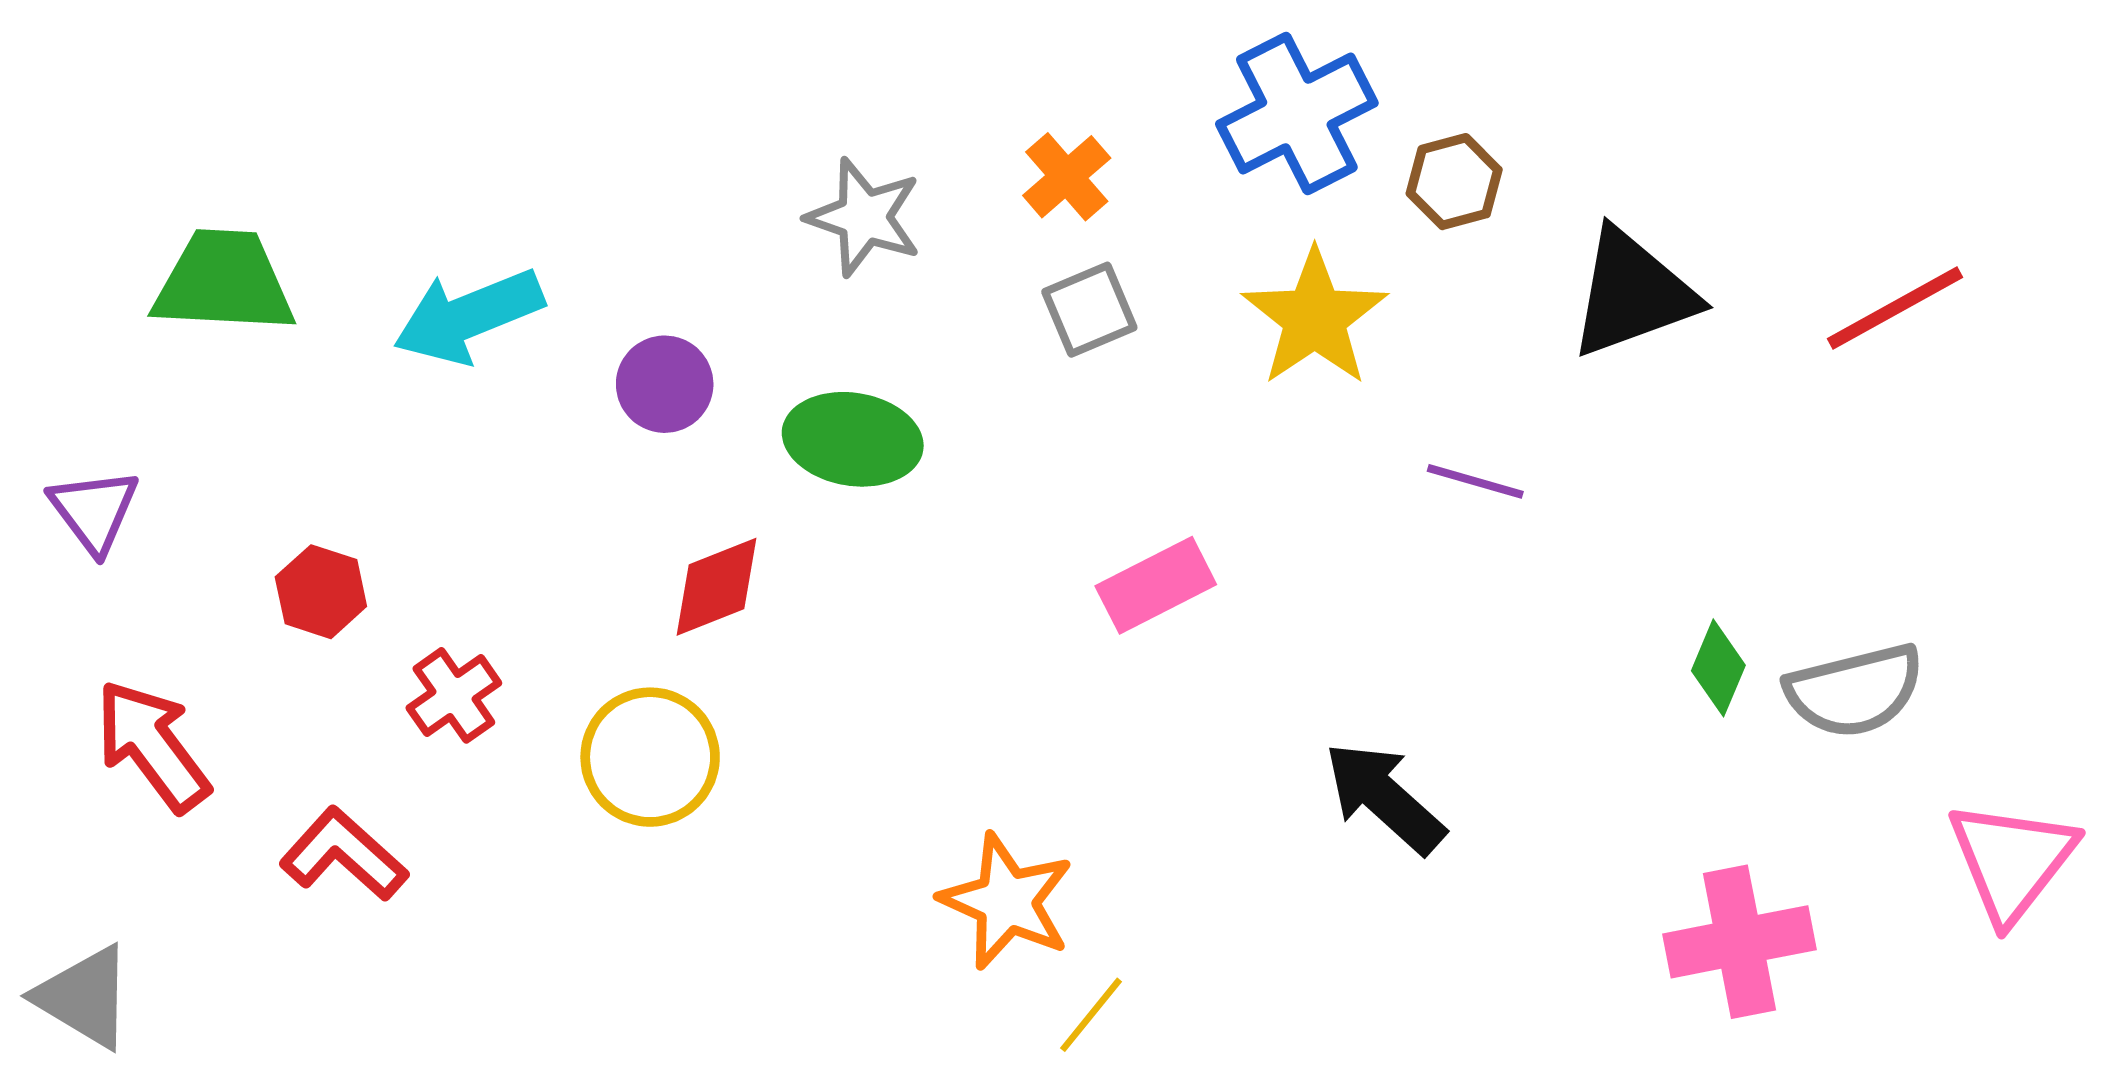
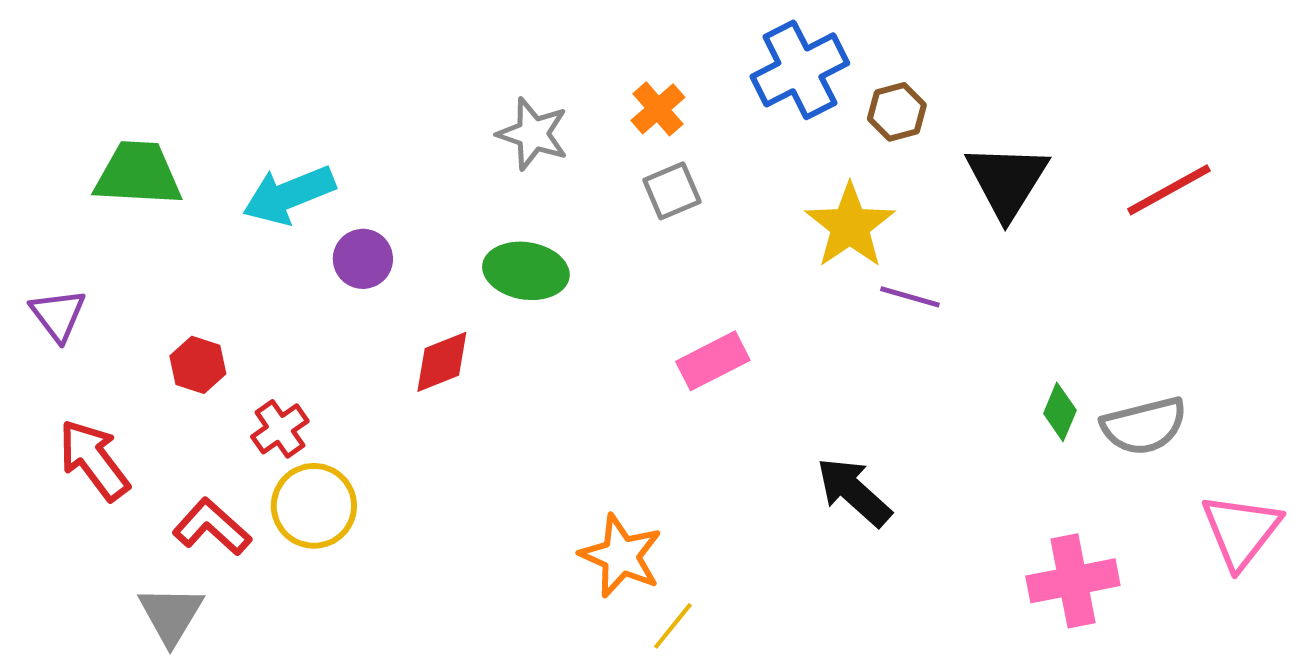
black triangle: (1632, 293) -> (1007, 181), turned -38
yellow star: (1315, 318) -> (850, 226), moved
purple circle: (665, 384) -> (363, 259), moved
yellow circle: (650, 757) -> (314, 506), moved
gray triangle: (84, 997) -> (171, 615), moved, turned 30

